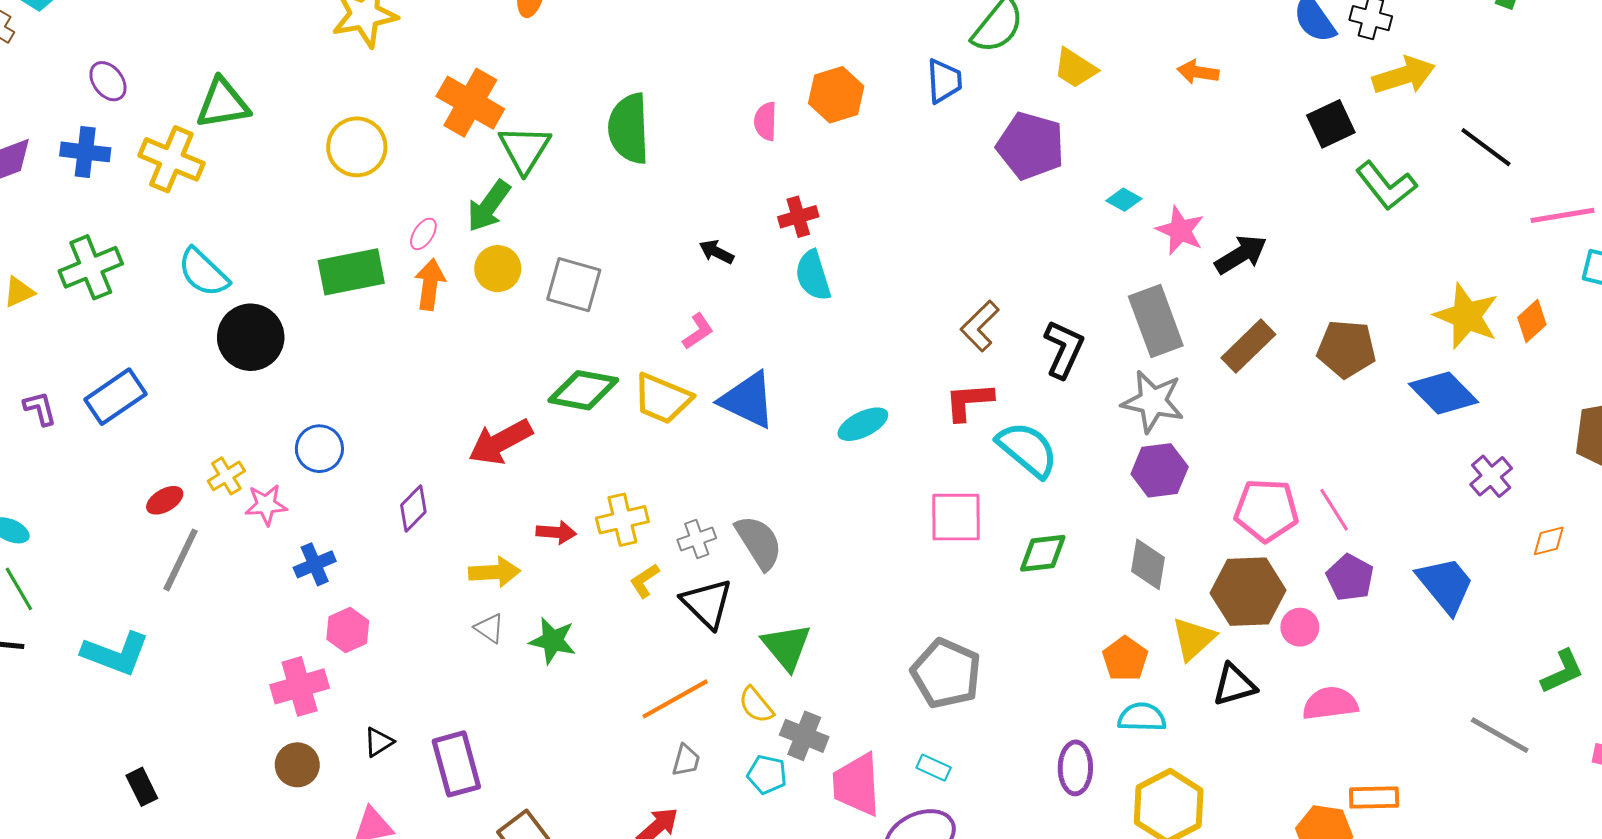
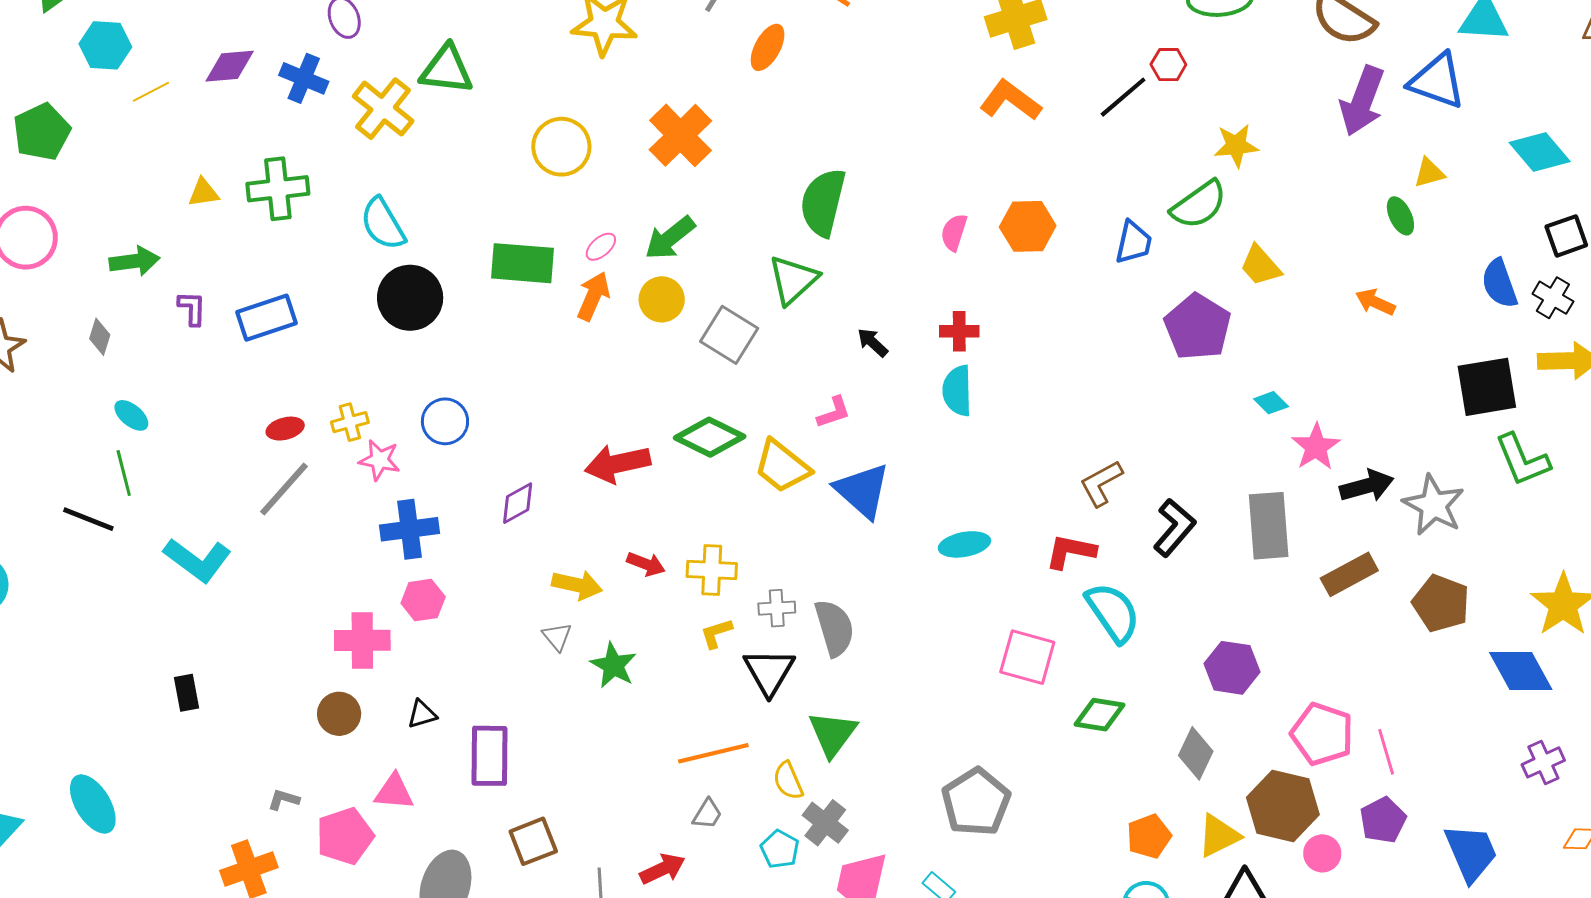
black square: (1331, 124) -> (1487, 387), size x1.4
green triangle: (525, 149) -> (793, 280), moved
gray star: (1153, 401) -> (1434, 505), moved
blue cross: (315, 564) -> (409, 529), size x1.4

